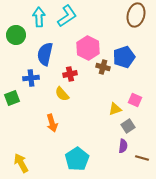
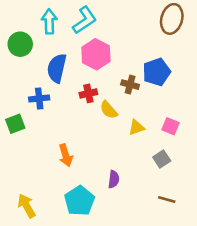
pink hexagon: (88, 48) -> (96, 54), moved
yellow semicircle: (62, 94) -> (109, 110), moved
yellow triangle: (115, 109) -> (136, 128), moved
purple semicircle: (123, 146) -> (114, 179), moved
brown line: (142, 158) -> (167, 200), moved
cyan pentagon: (77, 159) -> (80, 201), moved

